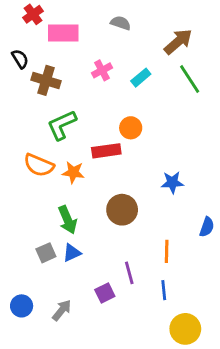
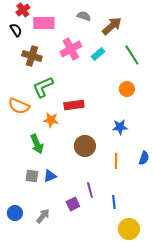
brown arrow: (178, 42) -> (112, 26), moved
black semicircle: (20, 59) -> (16, 30), moved
pink cross: (102, 70) -> (71, 49), size x1.5
orange circle: (131, 128) -> (127, 89), moved
orange semicircle: (39, 165) -> (19, 106), moved
green arrow: (68, 220) -> (37, 144), moved
orange line: (167, 251) -> (116, 161), moved
gray square: (46, 253) -> (32, 176), turned 32

